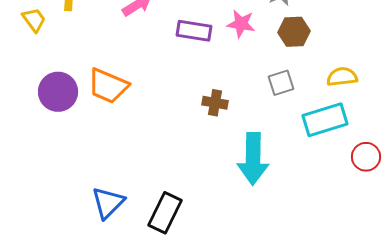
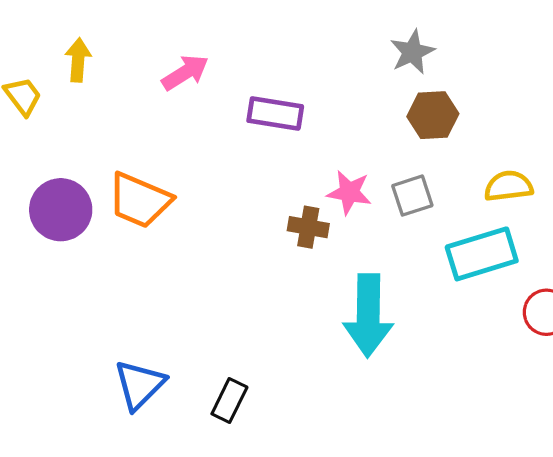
pink star: (241, 24) -> (349, 192), moved
black rectangle: (165, 213) -> (229, 401), size x0.7

